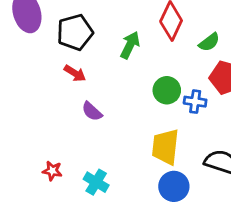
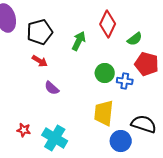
cyan cross: (96, 182) -> (55, 138), size x1.4
blue circle: (174, 186) -> (121, 141), moved

